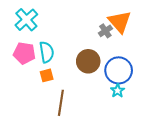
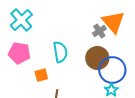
cyan semicircle: (47, 52) -> (60, 52), moved
brown circle: (88, 61) -> (97, 58), moved

